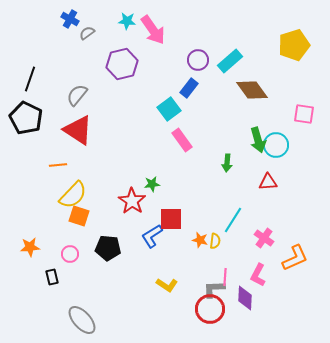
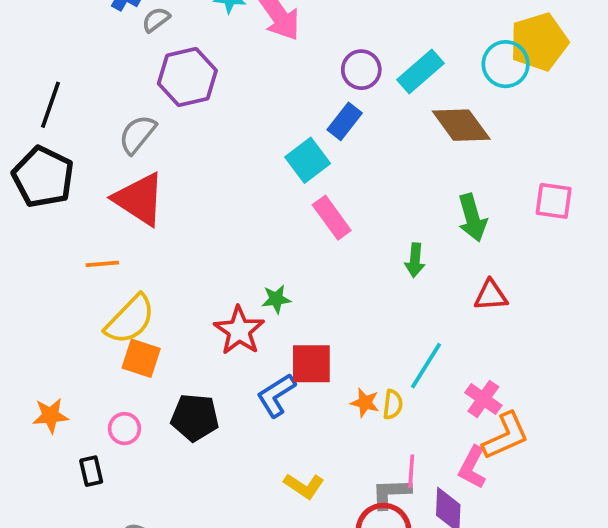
purple hexagon: (122, 64) -> (187, 77), moved
pink square: (304, 114) -> (554, 201), moved
cyan circle: (276, 145) -> (506, 64), moved
orange L-shape: (295, 258) -> (506, 436), moved

